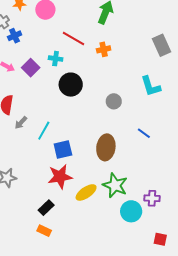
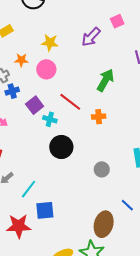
purple square: (31, 68) -> (35, 105), moved
brown ellipse: (106, 147) -> (104, 224), moved
red star: (60, 177) -> (19, 226), moved

